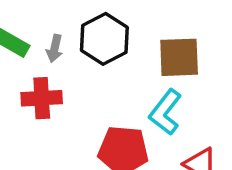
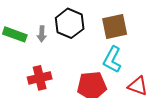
red cross: (42, 98) -> (40, 78), moved

